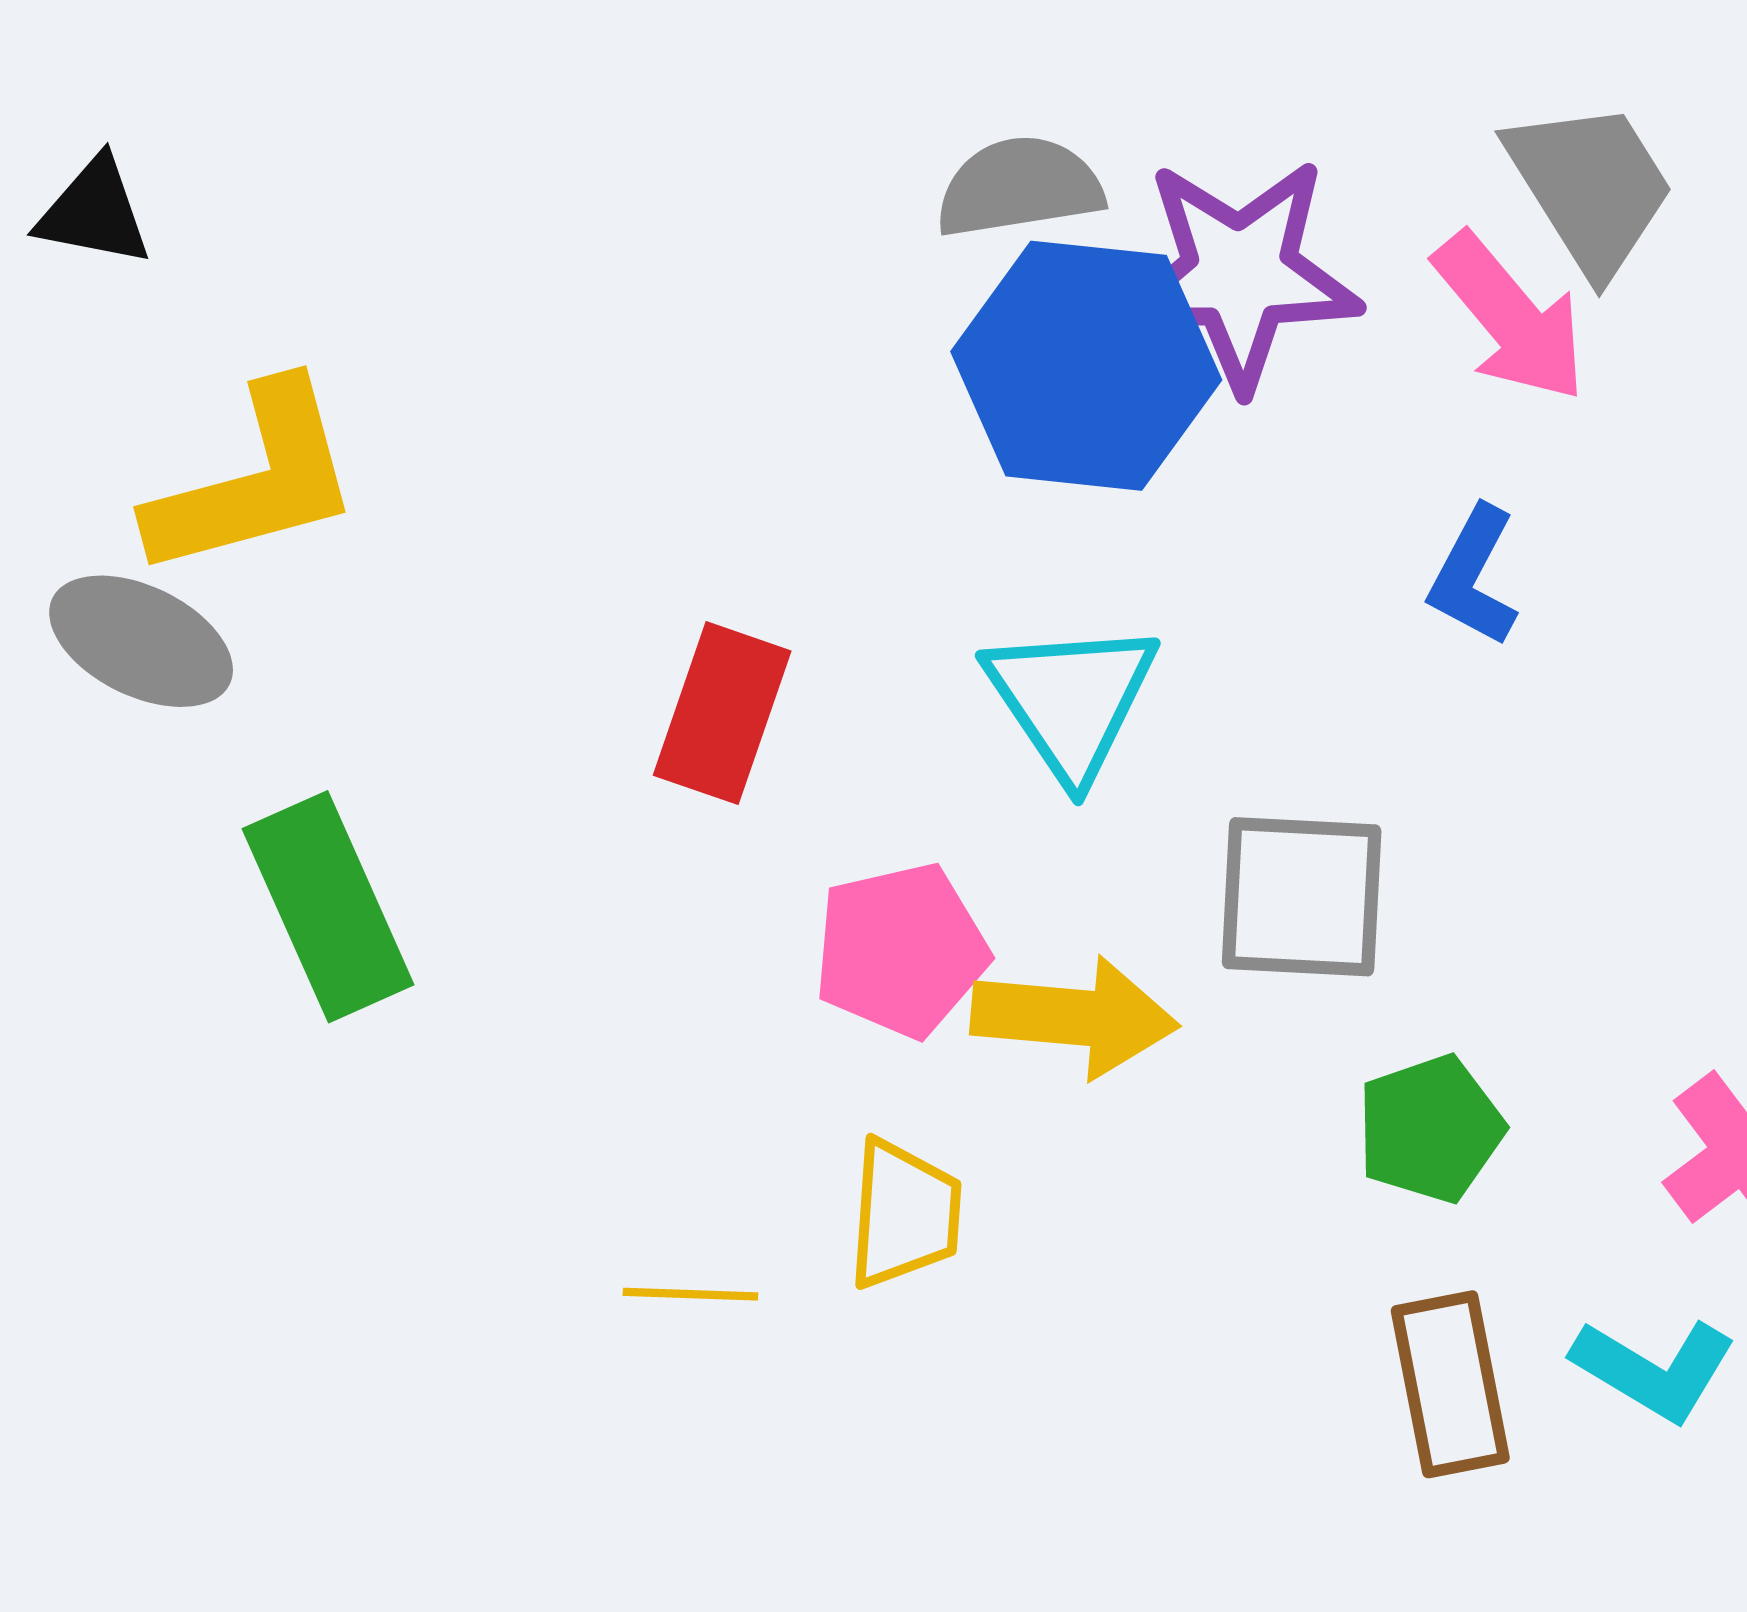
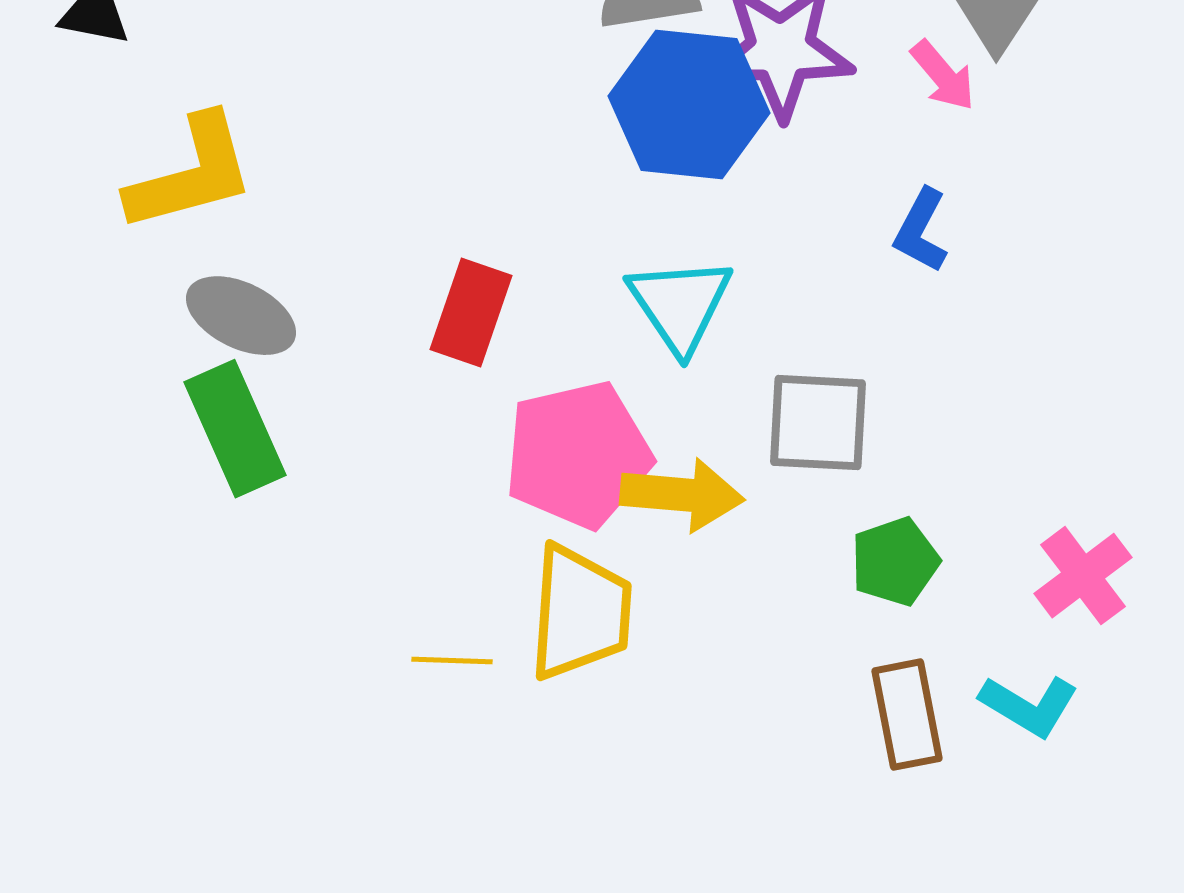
pink arrow: (1510, 317) -> (943, 76), size x0.7
gray ellipse: (141, 641) -> (241, 316), moved
pink pentagon: (901, 950) -> (578, 455), size x1.4
yellow trapezoid: (904, 1214) -> (580, 613), size x1.5

